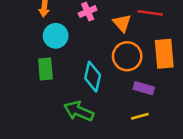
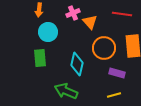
orange triangle: (122, 23) -> (90, 22), moved

